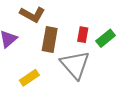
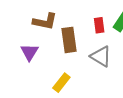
gray triangle: (75, 65) -> (101, 56), size x0.7

